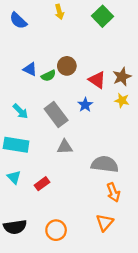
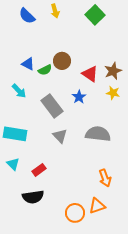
blue semicircle: (18, 21) -> (27, 16), moved
cyan arrow: (20, 111) -> (19, 91), moved
gray triangle: (65, 147) -> (60, 136), turned 49
gray semicircle: (105, 164) -> (98, 134), moved
orange triangle: (105, 223) -> (97, 206), turned 30
black semicircle: (15, 227) -> (33, 197), moved
orange circle: (56, 230) -> (75, 213), moved

